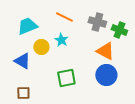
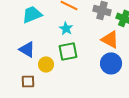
yellow circle: (41, 47) -> (46, 64), moved
green square: (66, 78) -> (68, 51), moved

